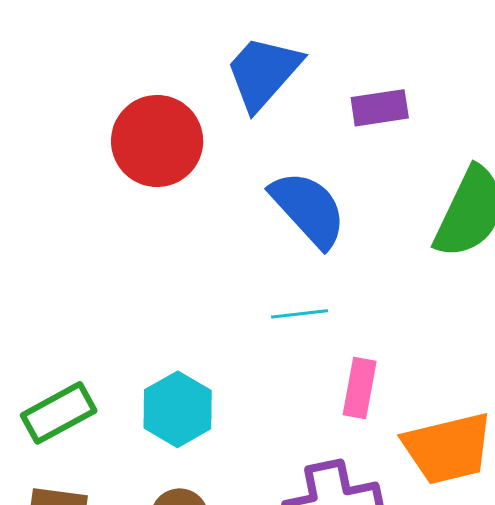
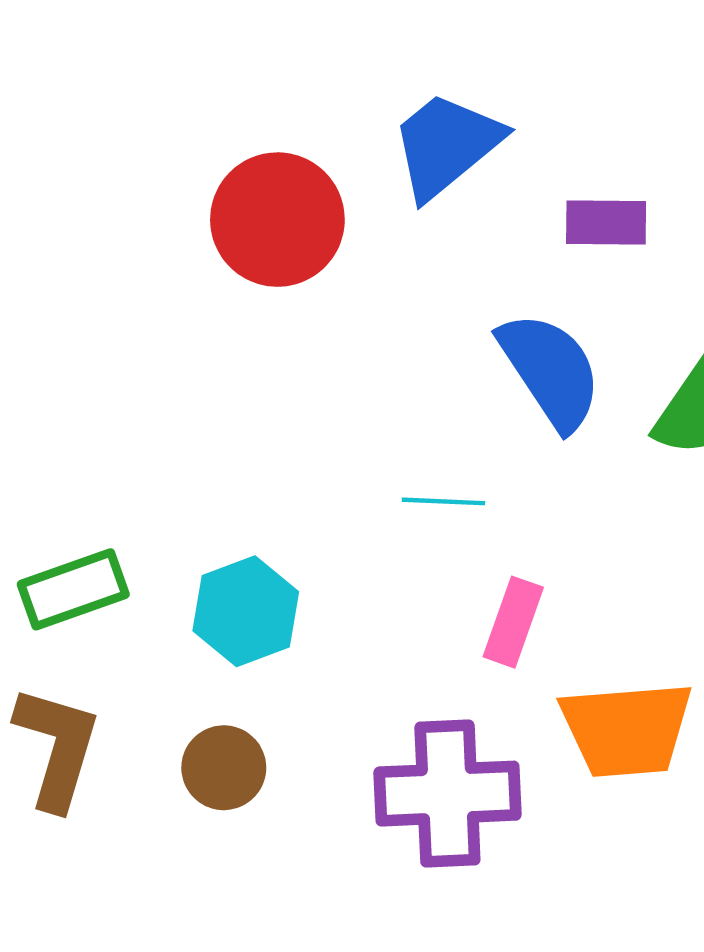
blue semicircle: (308, 209) -> (550, 371), moved

